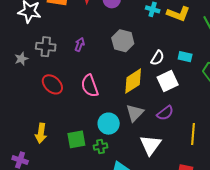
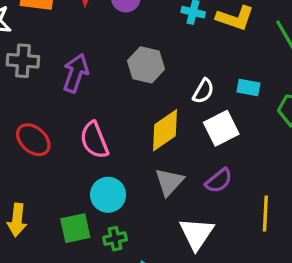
purple arrow: (80, 44) -> (76, 73), size x1.6
gray cross: (46, 47) -> (23, 61), moved
cyan circle: (109, 124) -> (108, 195), moved

